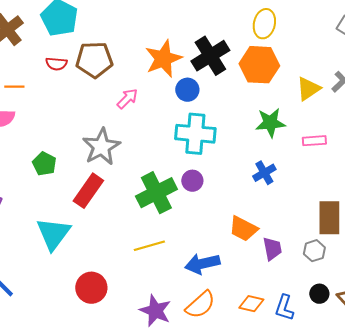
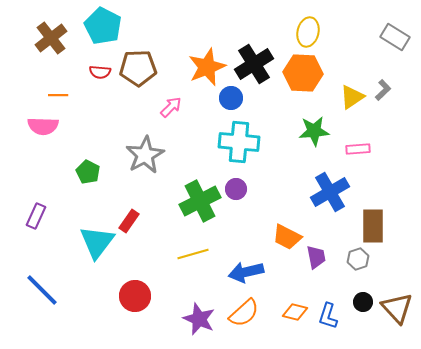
blue cross: (264, 173) -> (330, 192), moved, size x1.6
red rectangle: (88, 191) -> (129, 221), moved, size x0.7

